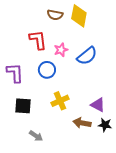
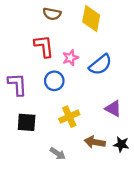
brown semicircle: (55, 15) -> (52, 14), moved
purple triangle: (98, 105) -> (113, 109), moved
gray arrow: (36, 136) -> (58, 154), moved

